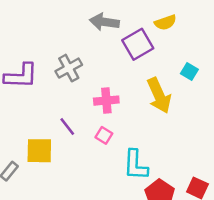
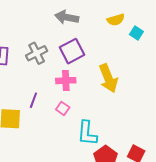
purple square: (138, 44) -> (72, 51), moved
cyan square: (189, 71) -> (136, 33), moved
purple line: (67, 126) -> (33, 100), turned 56

